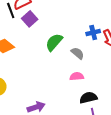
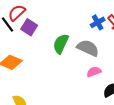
gray semicircle: (78, 53) -> (88, 48), size x1.5

